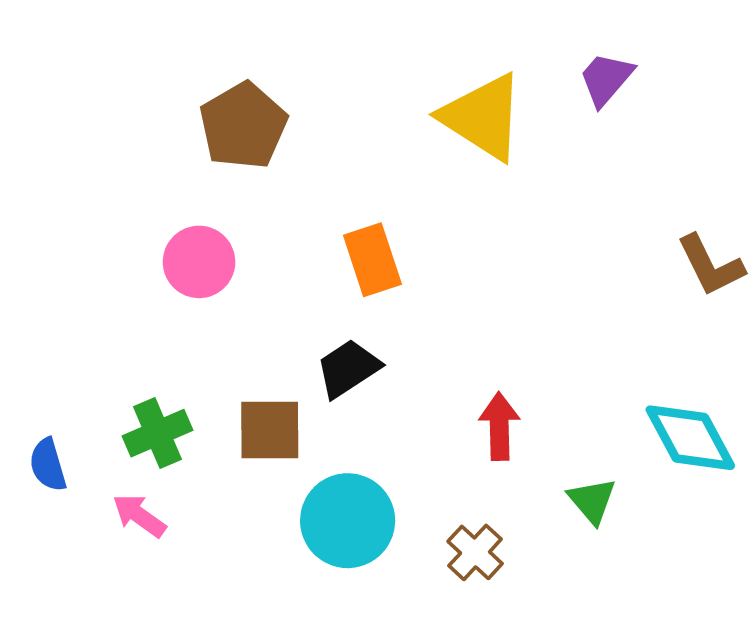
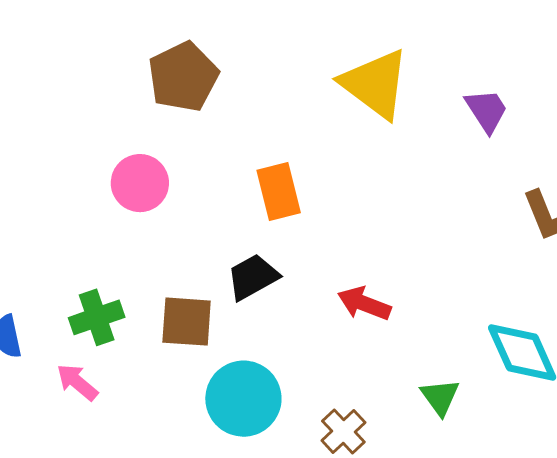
purple trapezoid: (606, 79) -> (487, 110), moved, turned 102
red arrow: (499, 426) -> (364, 304), moved, turned -72

